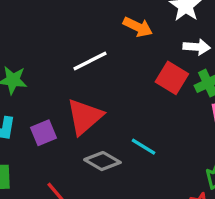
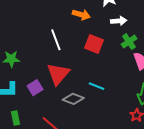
white line: (90, 61) -> (56, 40), turned -75
red square: (172, 78) -> (94, 44), moved

